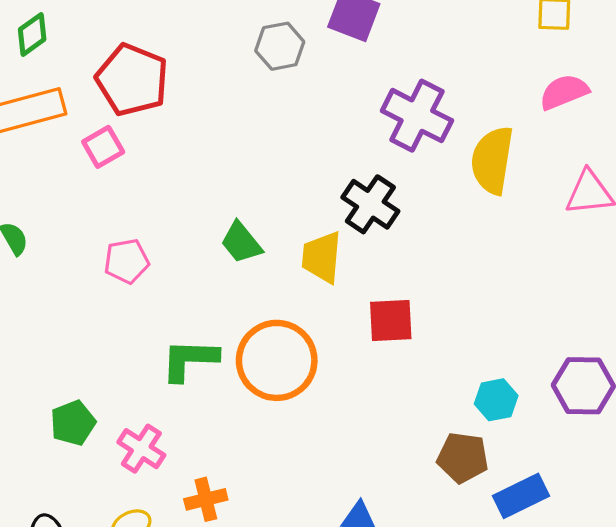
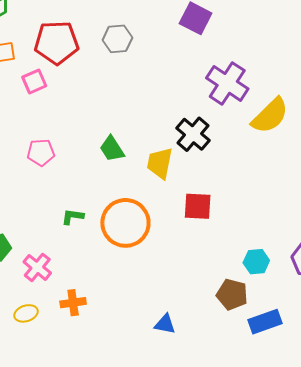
gray hexagon: (280, 46) -> (117, 39), moved
red pentagon: (132, 80) -> (56, 43), turned -30
yellow semicircle: (492, 160) -> (270, 116), turned -150
green L-shape: (189, 360) -> (73, 217), size x0.6

